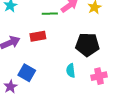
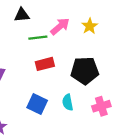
red rectangle: (38, 36) -> (45, 64), moved
blue square: (27, 73) -> (37, 104), moved

